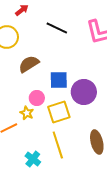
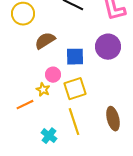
purple circle: (84, 92) -> (108, 47), moved

